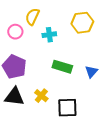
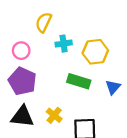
yellow hexagon: (82, 23) -> (95, 52), moved
pink circle: (15, 32) -> (21, 51), moved

